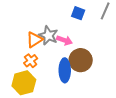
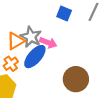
brown circle: (81, 60) -> (76, 79), moved
blue ellipse: (65, 70) -> (35, 57), moved, turned 40

